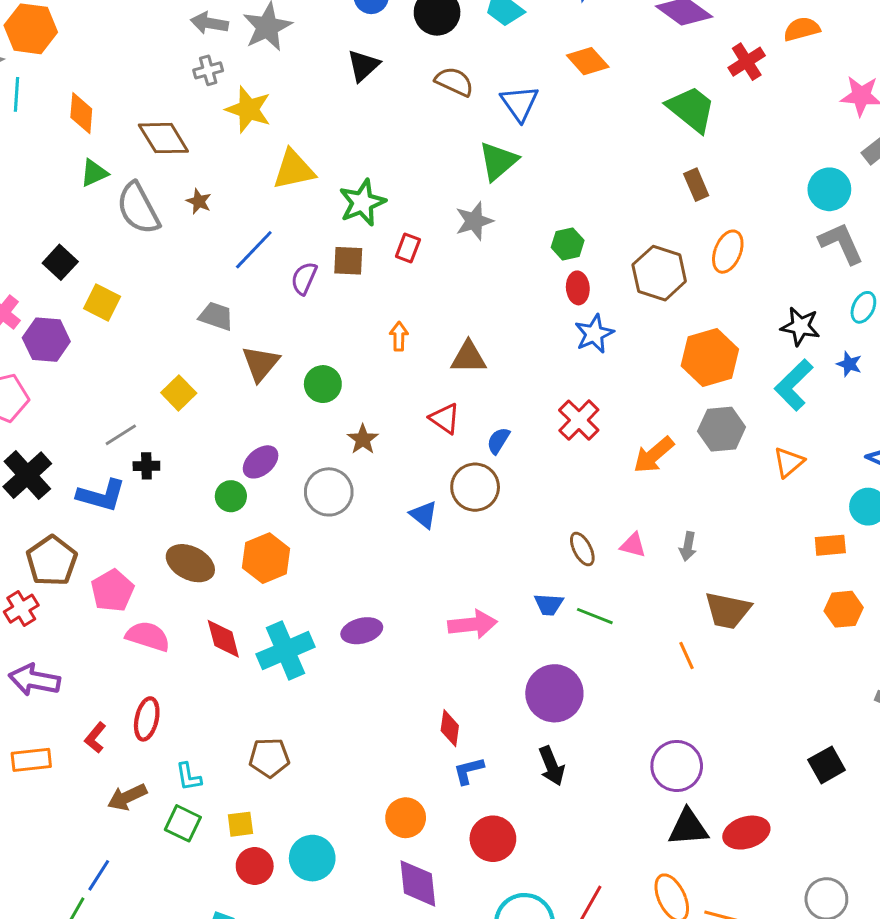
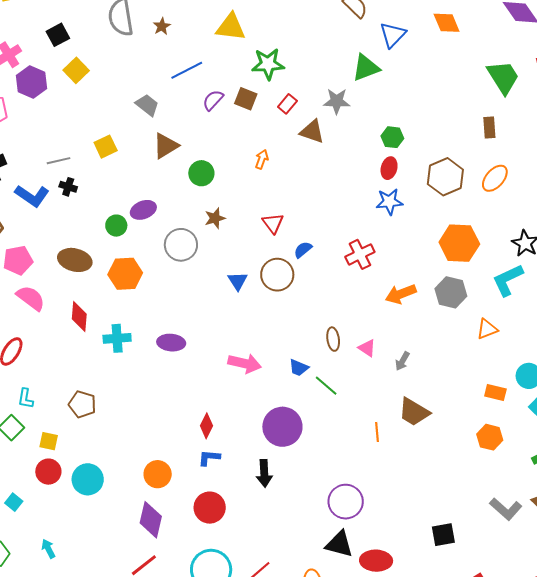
brown triangle: (469, 357) -> (312, 131), moved
brown ellipse: (190, 563) -> (75, 260), turned -32
cyan cross: (286, 651) -> (117, 338), size x0.7

